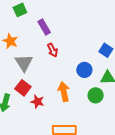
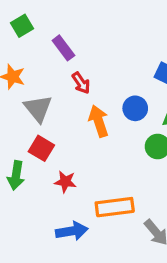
orange arrow: (64, 92) -> (99, 121), moved
red star: (37, 102) -> (65, 182), moved

